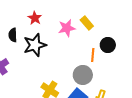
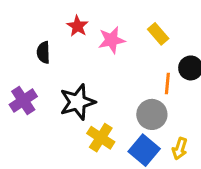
pink star: (67, 28) -> (112, 40), moved
black star: (35, 45) -> (77, 102), moved

